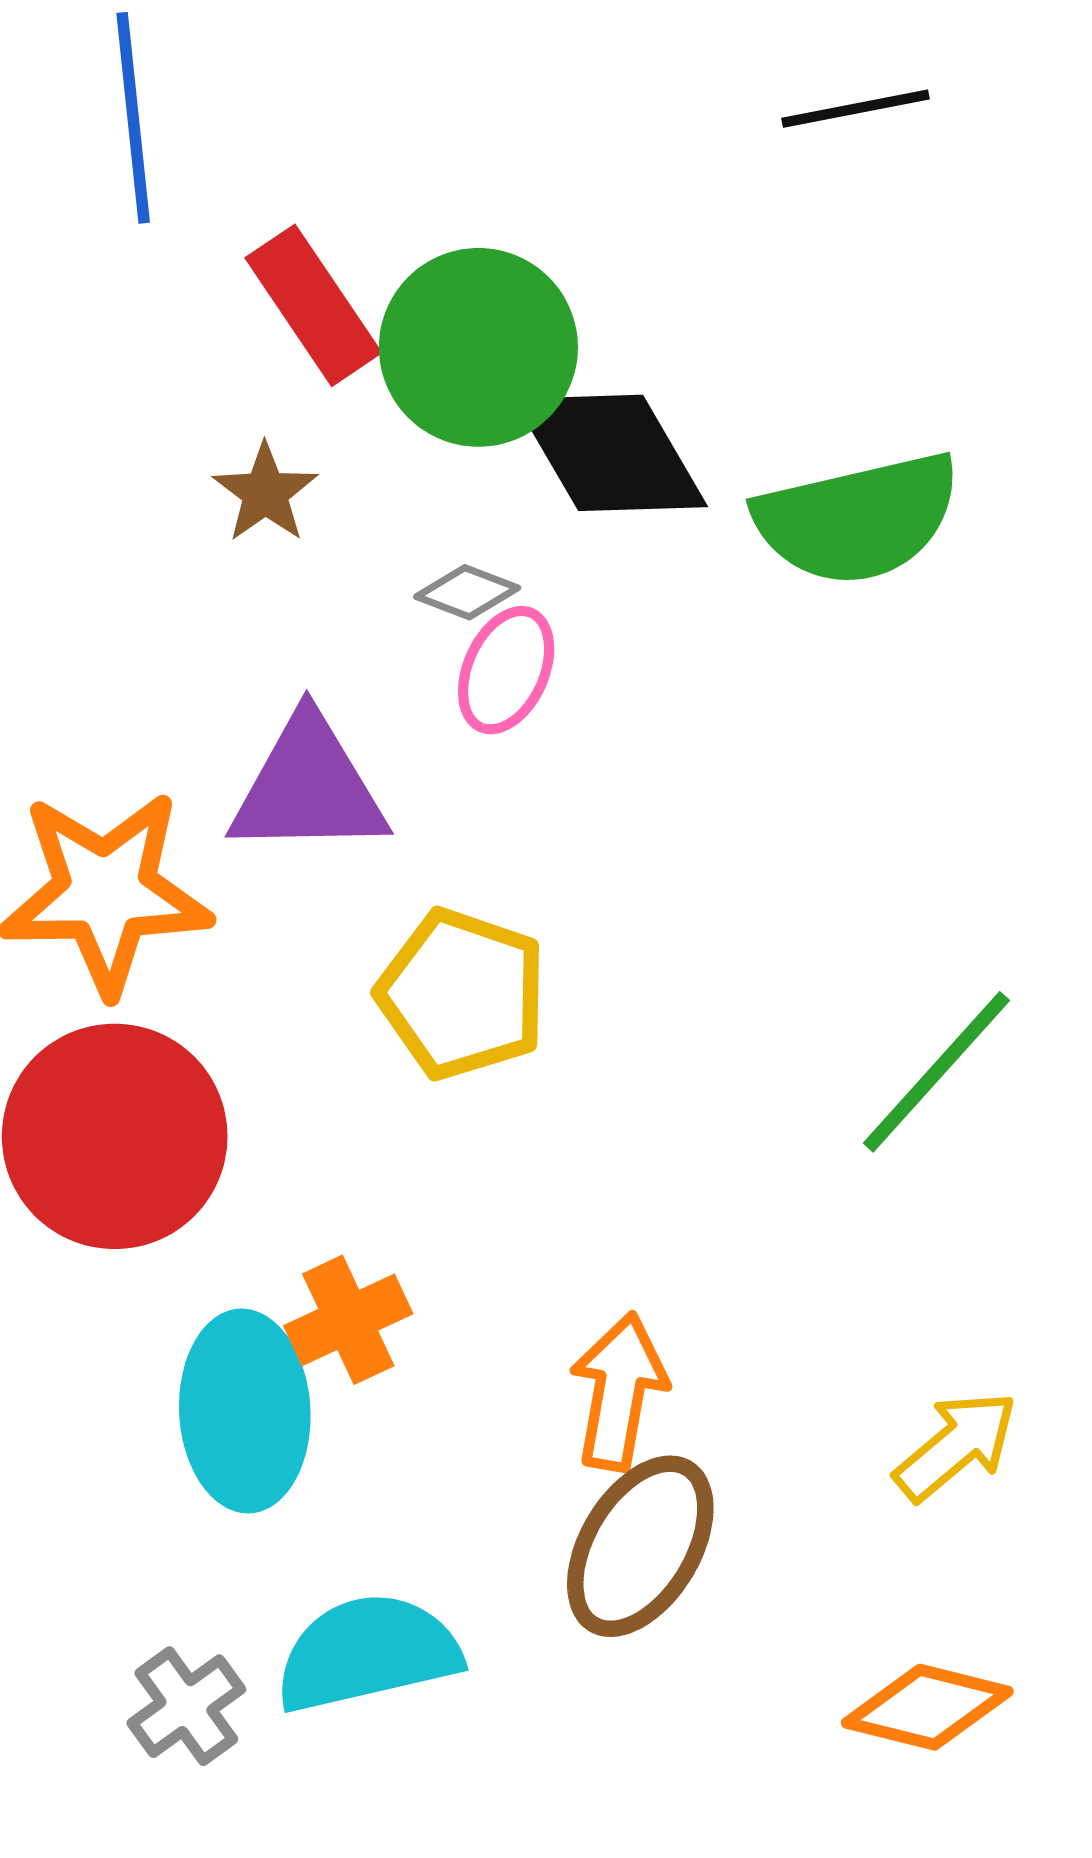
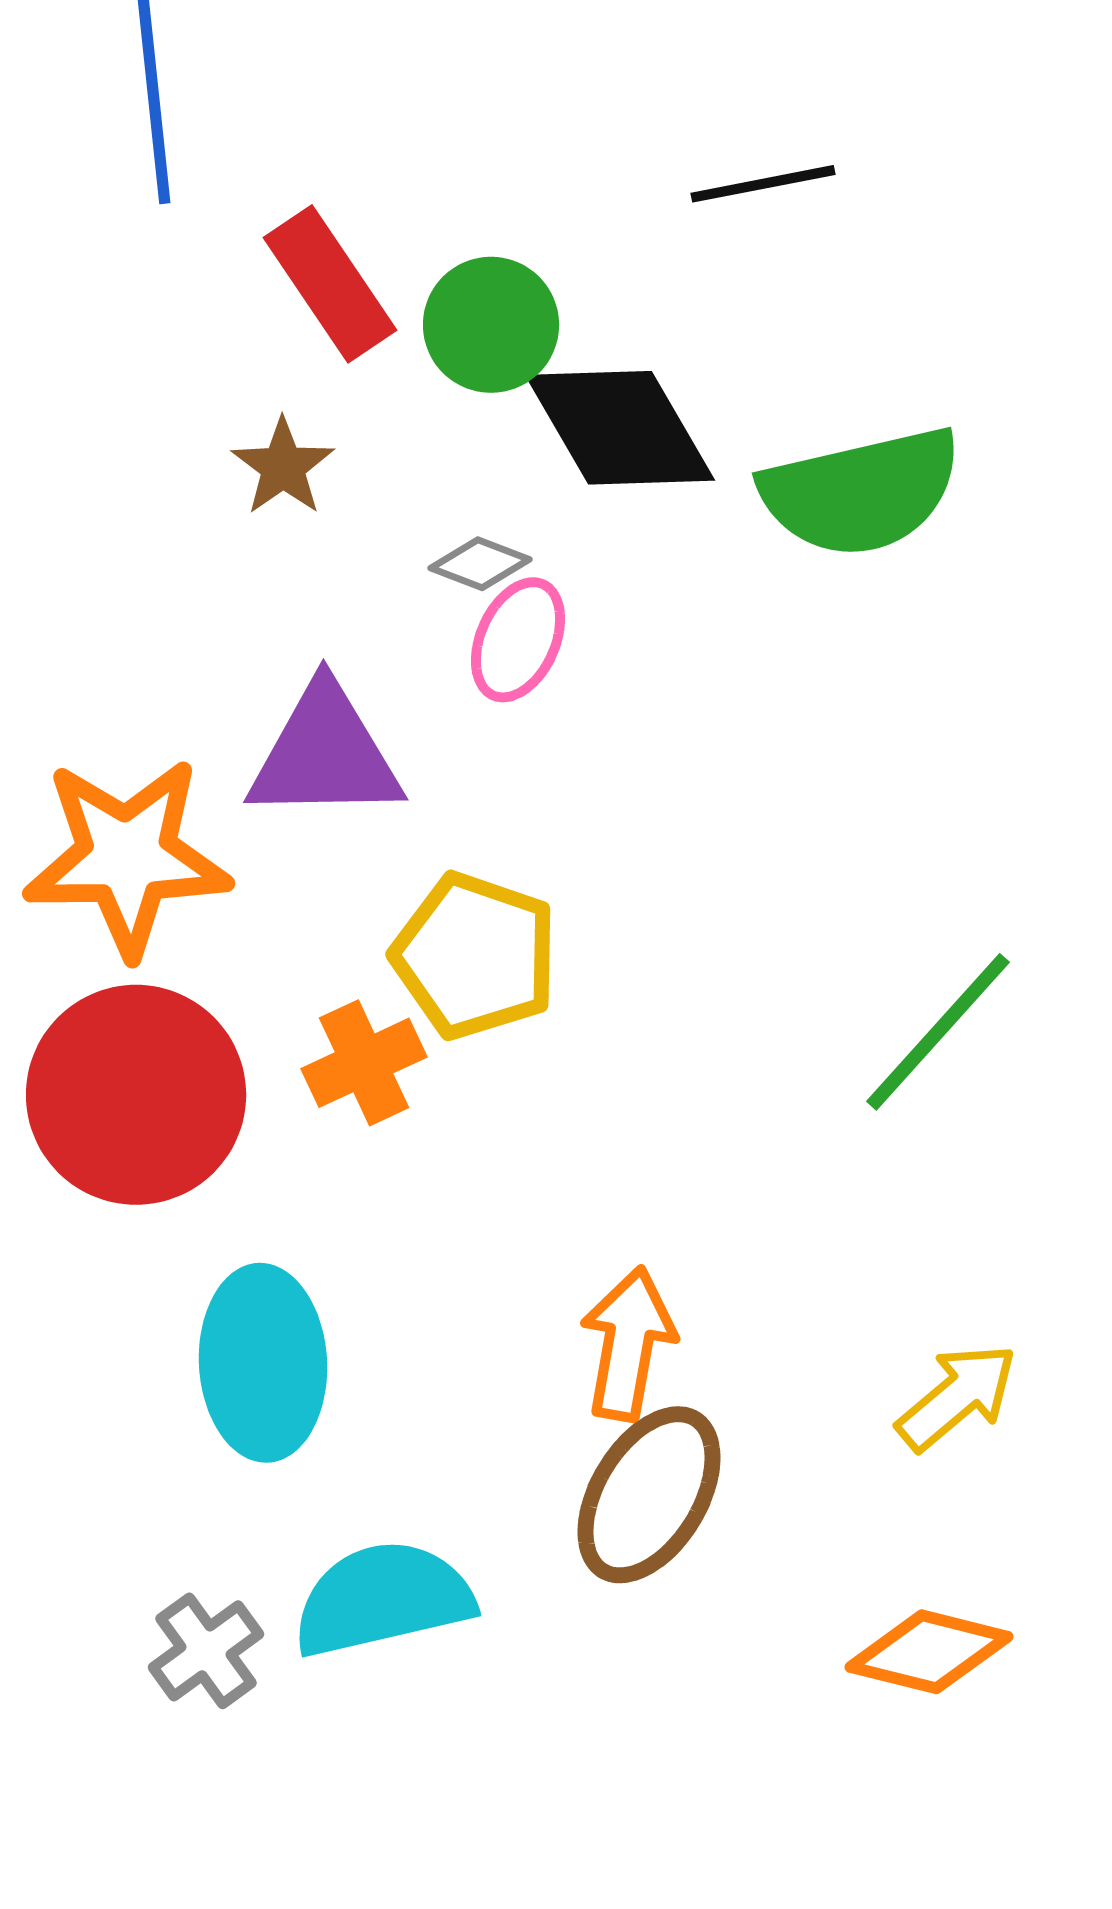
black line: (856, 109) -> (763, 184), moved
green circle: (478, 347) -> (491, 325), size x0.7
orange cross: (348, 1320) -> (364, 1063), moved

